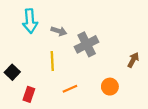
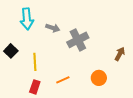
yellow line: (52, 61) -> (35, 62), moved
black square: (12, 72) -> (11, 51), moved
red rectangle: (29, 94) -> (35, 87), moved

